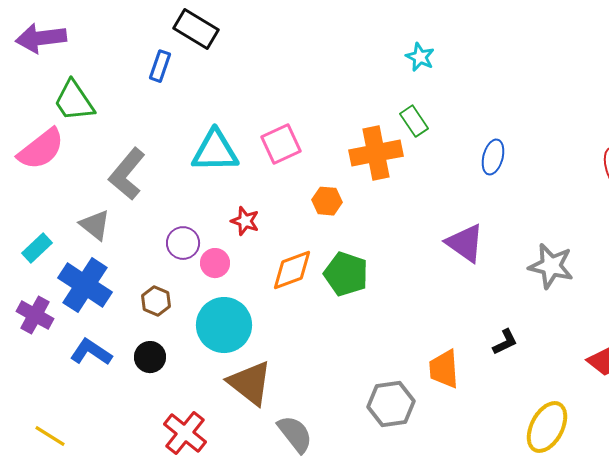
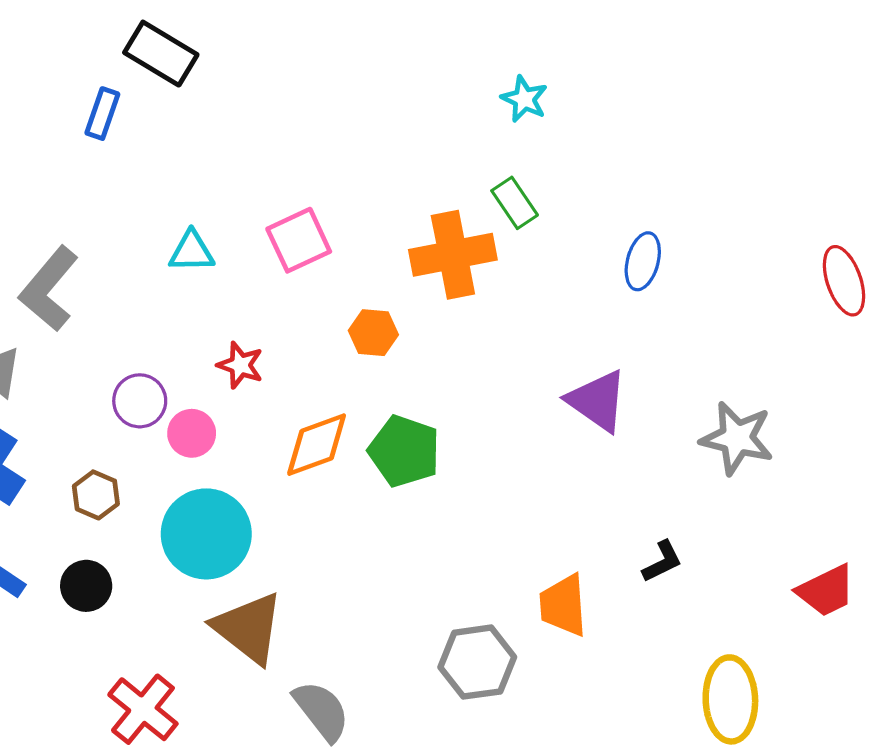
cyan triangle: (215, 151) -> (192, 252), size x0.6
yellow ellipse: (547, 427) -> (730, 699), turned -30

